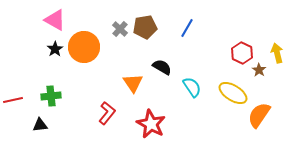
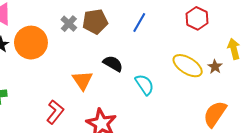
red hexagon: (242, 53) -> (197, 18), moved
yellow ellipse: (233, 93) -> (188, 66), moved

